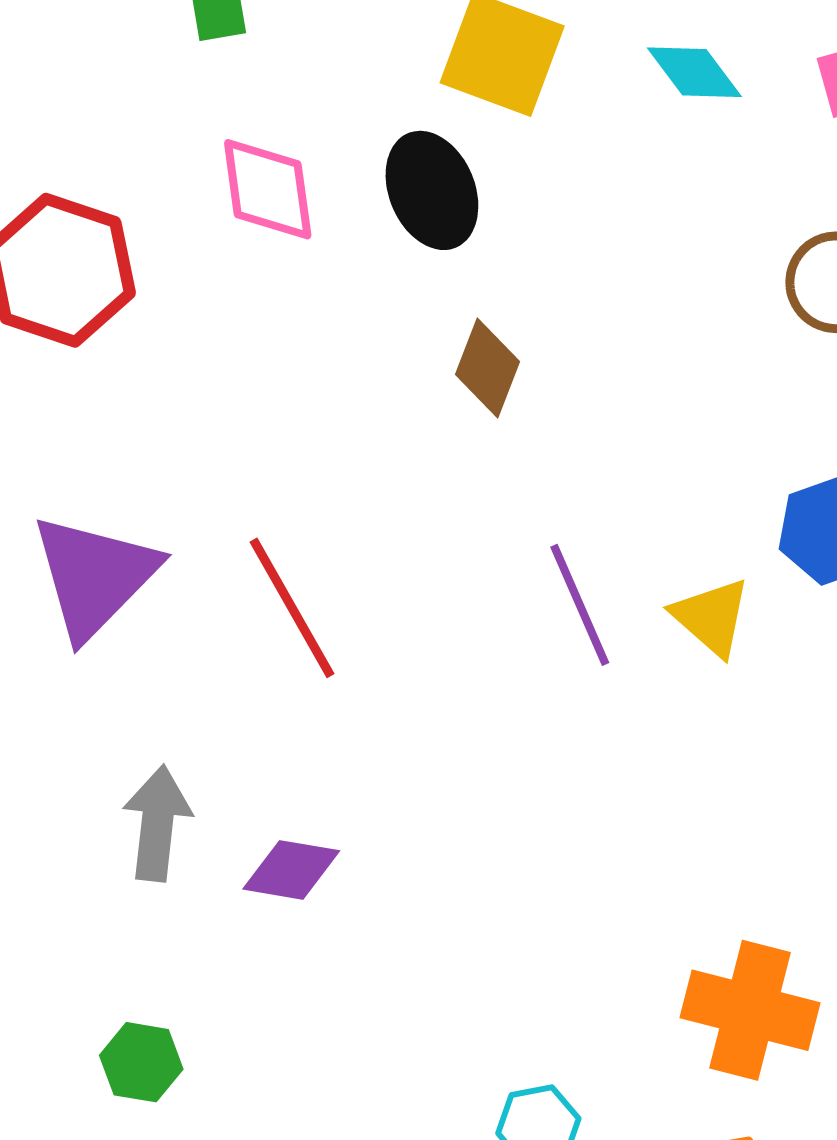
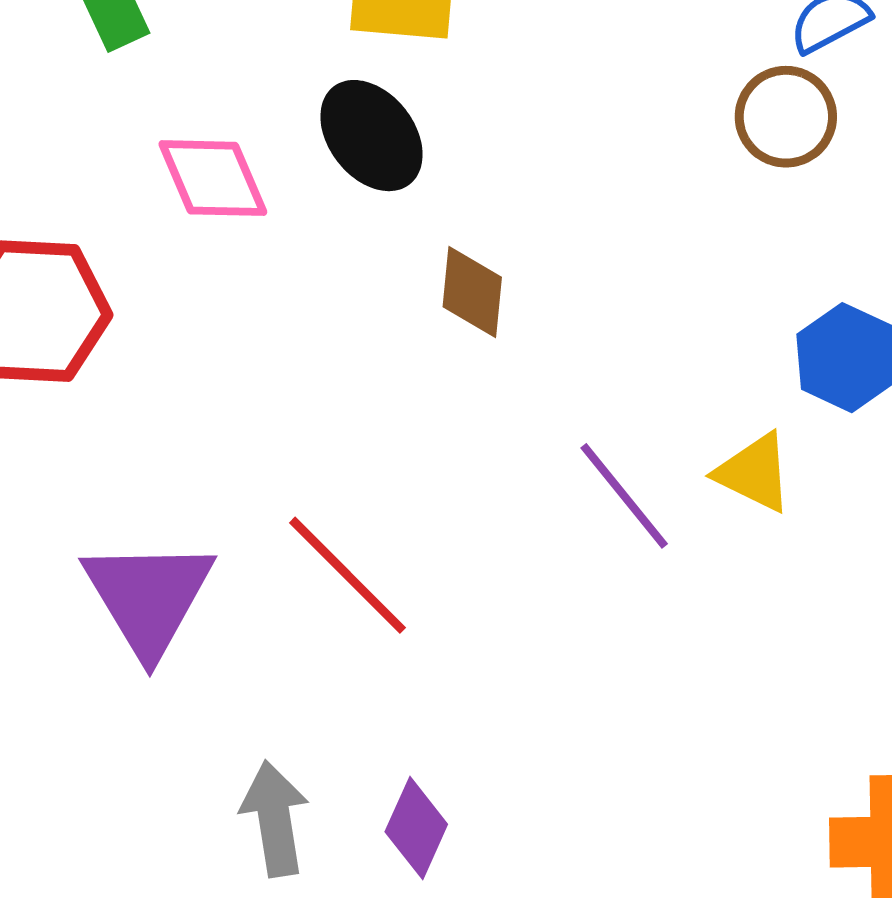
purple diamond: (291, 870) -> (416, 828), turned -60

